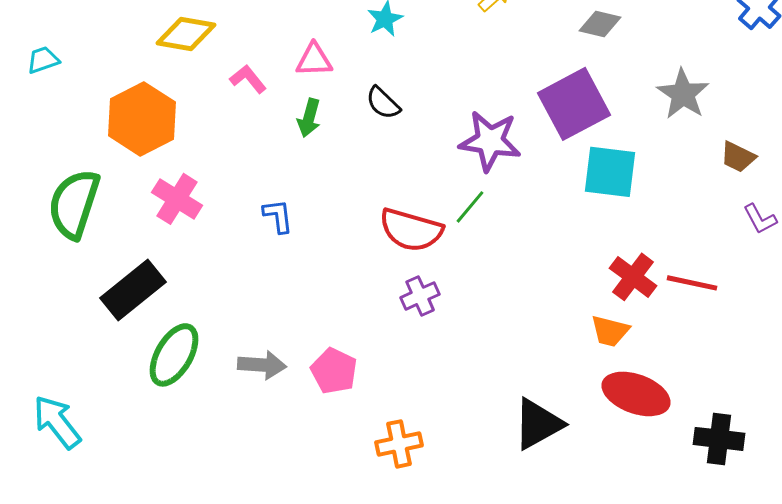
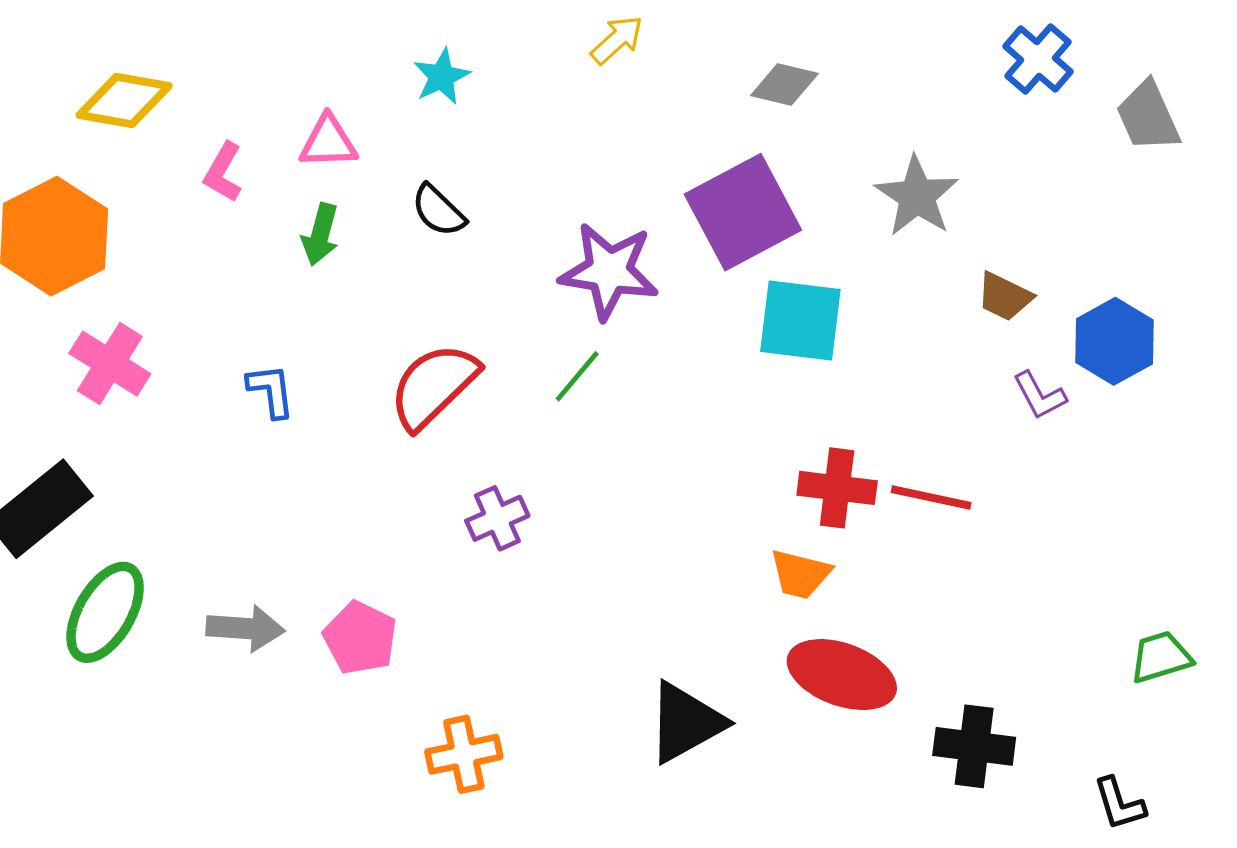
pink L-shape: (248, 79) -> (223, 172), turned -111
red semicircle: (411, 230) -> (434, 386), moved, turned 120
red cross: (633, 277) -> (837, 488), turned -30

